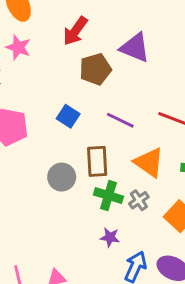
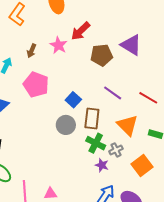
red arrow: (75, 31) -> (81, 31), moved
pink star: (18, 47) -> (58, 45), moved
blue square: (68, 116) -> (73, 100), moved
purple star: (110, 237) -> (102, 165), moved

